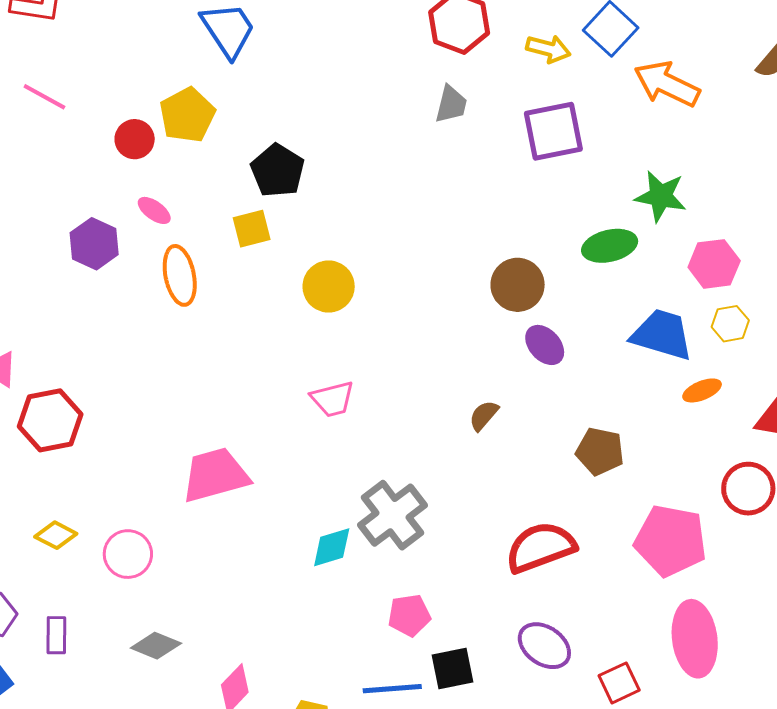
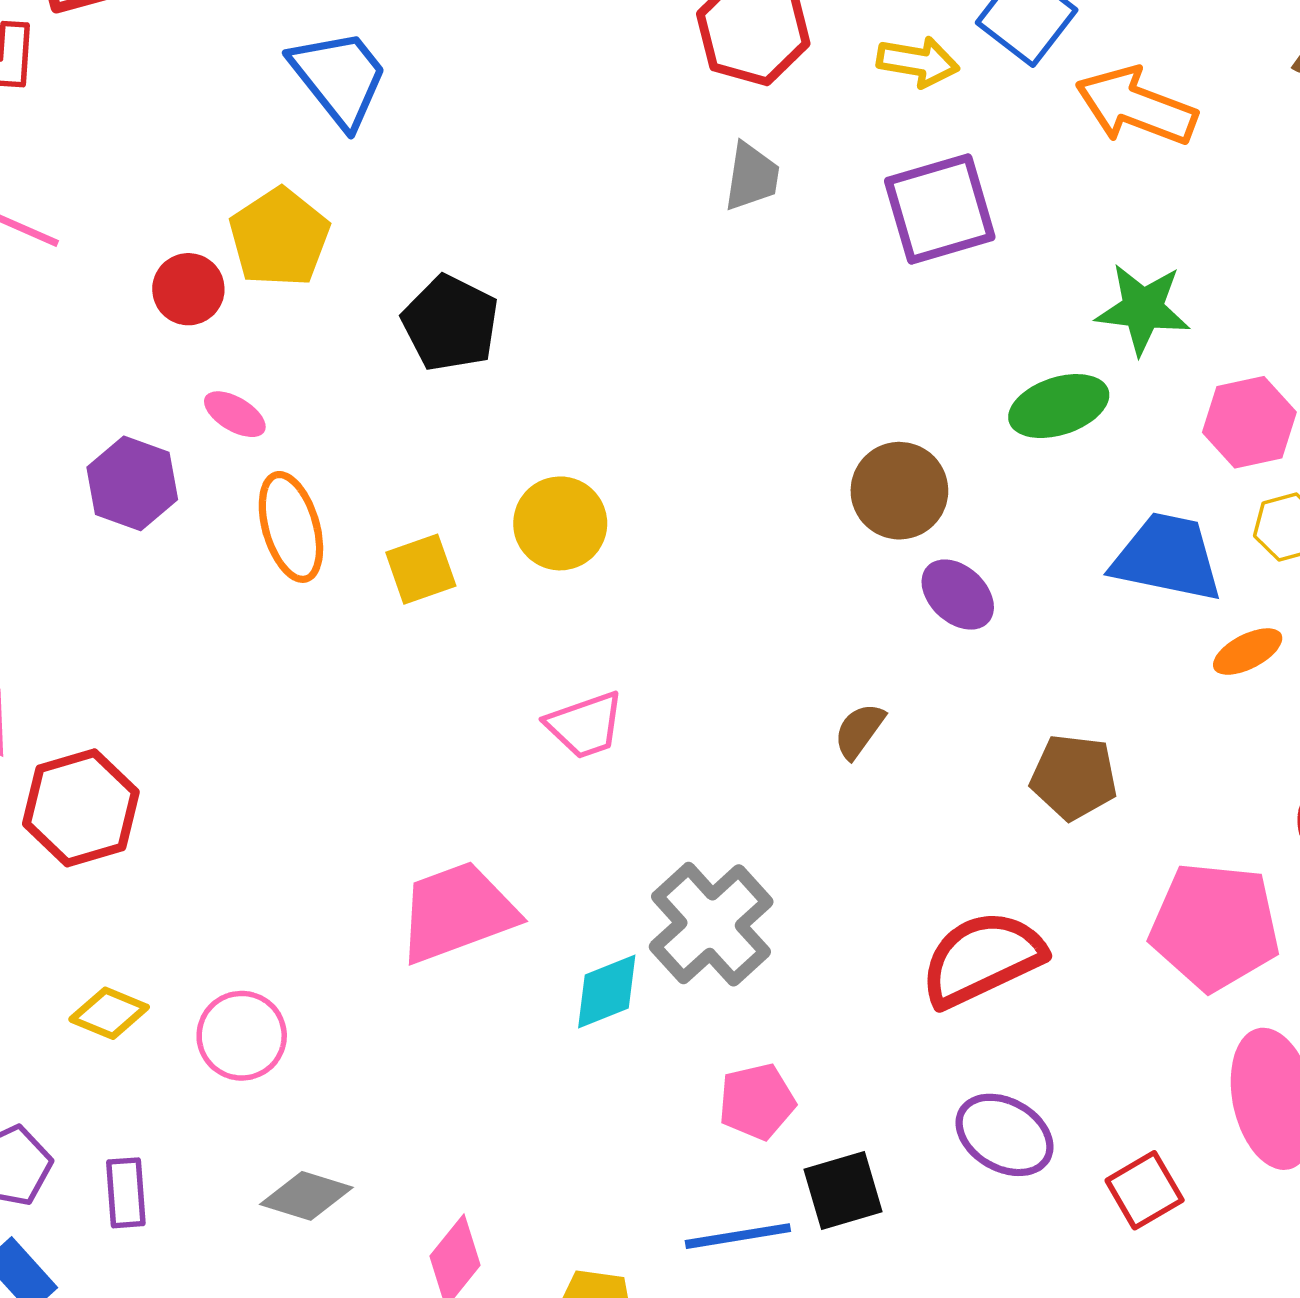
yellow square: (252, 229) -> (421, 569), moved
pink trapezoid: (215, 475) -> (457, 912), moved

